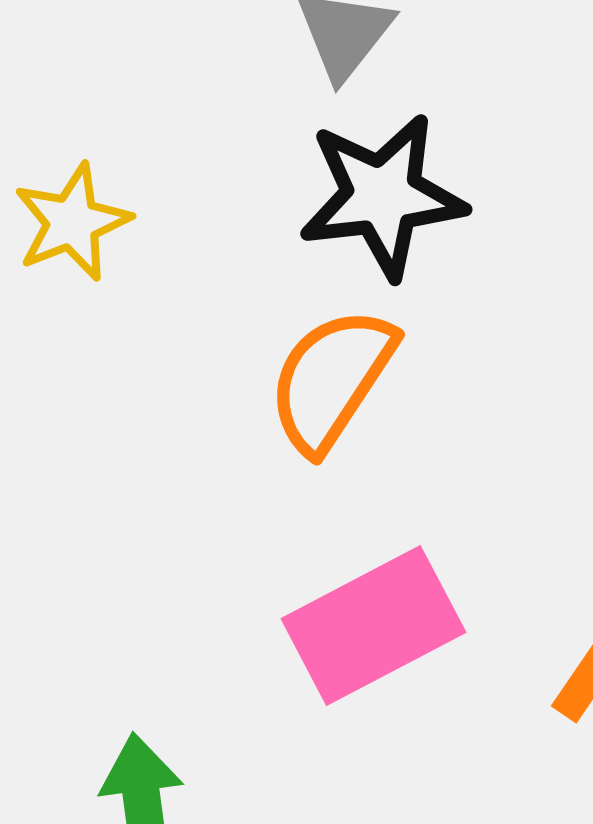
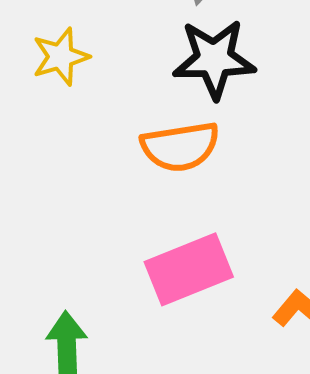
orange semicircle: (331, 380) -> (180, 147), turned -138

